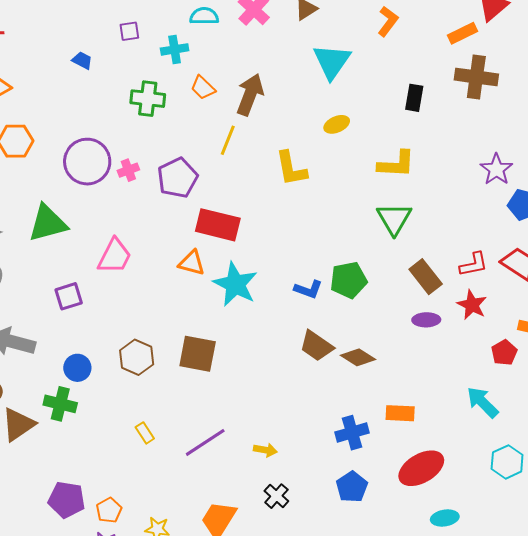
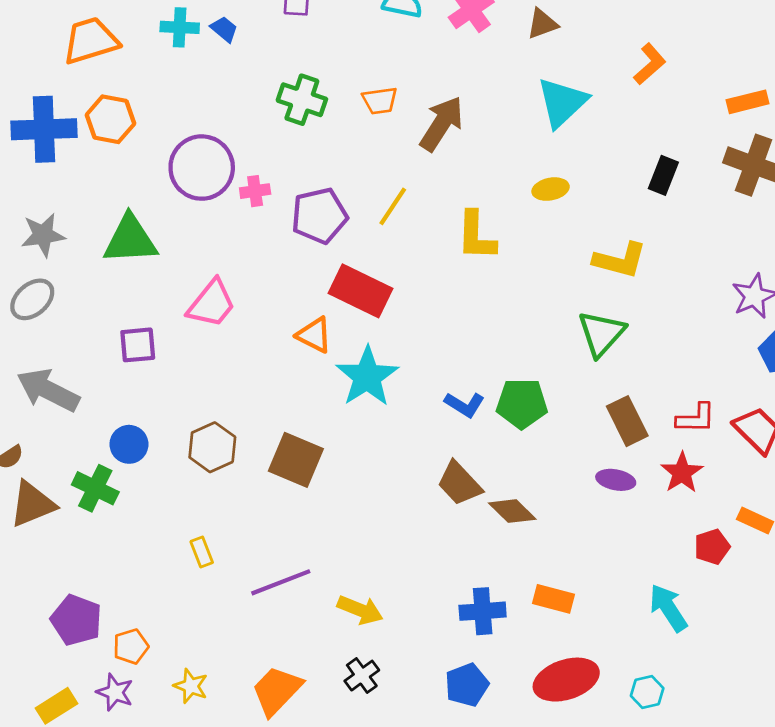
cyan cross: (175, 49) -> (180, 27), moved
orange trapezoid: (203, 88) -> (380, 101), turned -64
yellow line: (228, 140) -> (393, 206), moved
yellow arrow: (265, 450) -> (360, 610), size x1.4
cyan hexagon: (507, 462) -> (647, 692), moved, size x0.7

